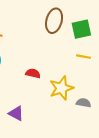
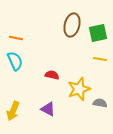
purple triangle: (16, 113) -> (48, 109), moved

